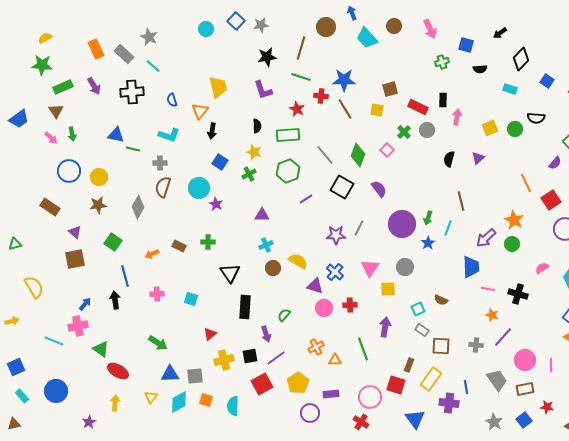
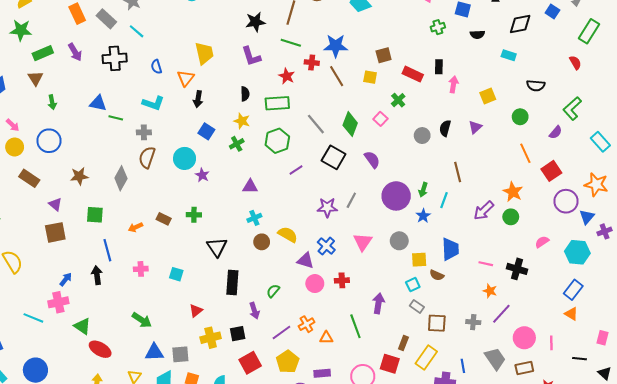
black diamond: (521, 59) -> (520, 24), turned 35
blue square: (547, 81) -> (552, 11), moved
green circle: (515, 129) -> (520, 117), moved
gray circle: (427, 130) -> (422, 136), moved
pink arrow: (51, 138) -> (13, 125), moved
yellow circle: (99, 177) -> (15, 147), moved
green square: (113, 242) -> (95, 215), turned -30
blue trapezoid: (471, 267) -> (450, 249), moved
yellow square: (388, 289) -> (419, 260), moved
purple line: (276, 358) -> (281, 333), moved

